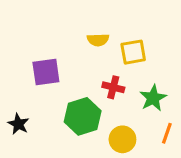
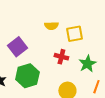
purple square: (46, 72) -> (17, 47), turned -30
green hexagon: (83, 116) -> (27, 76), moved

